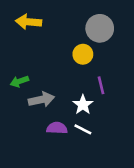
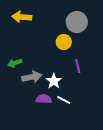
white star: (83, 105) -> (54, 81), moved

